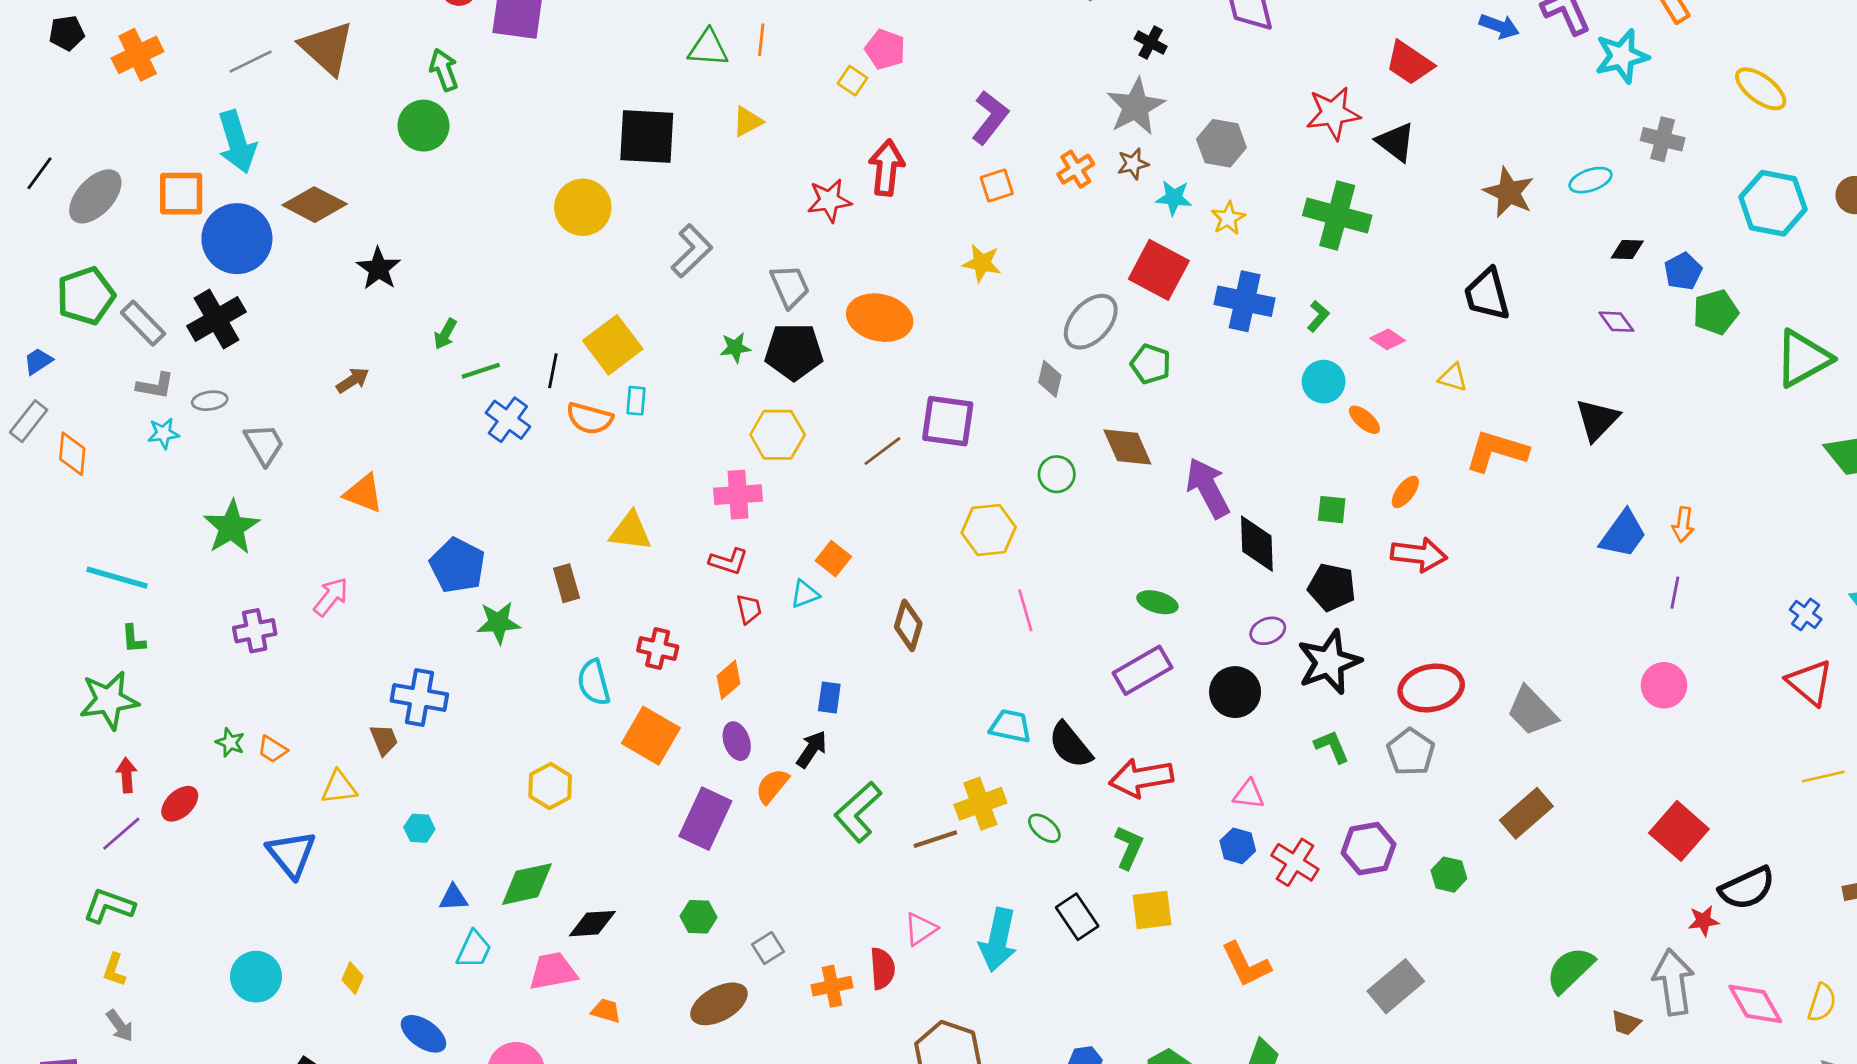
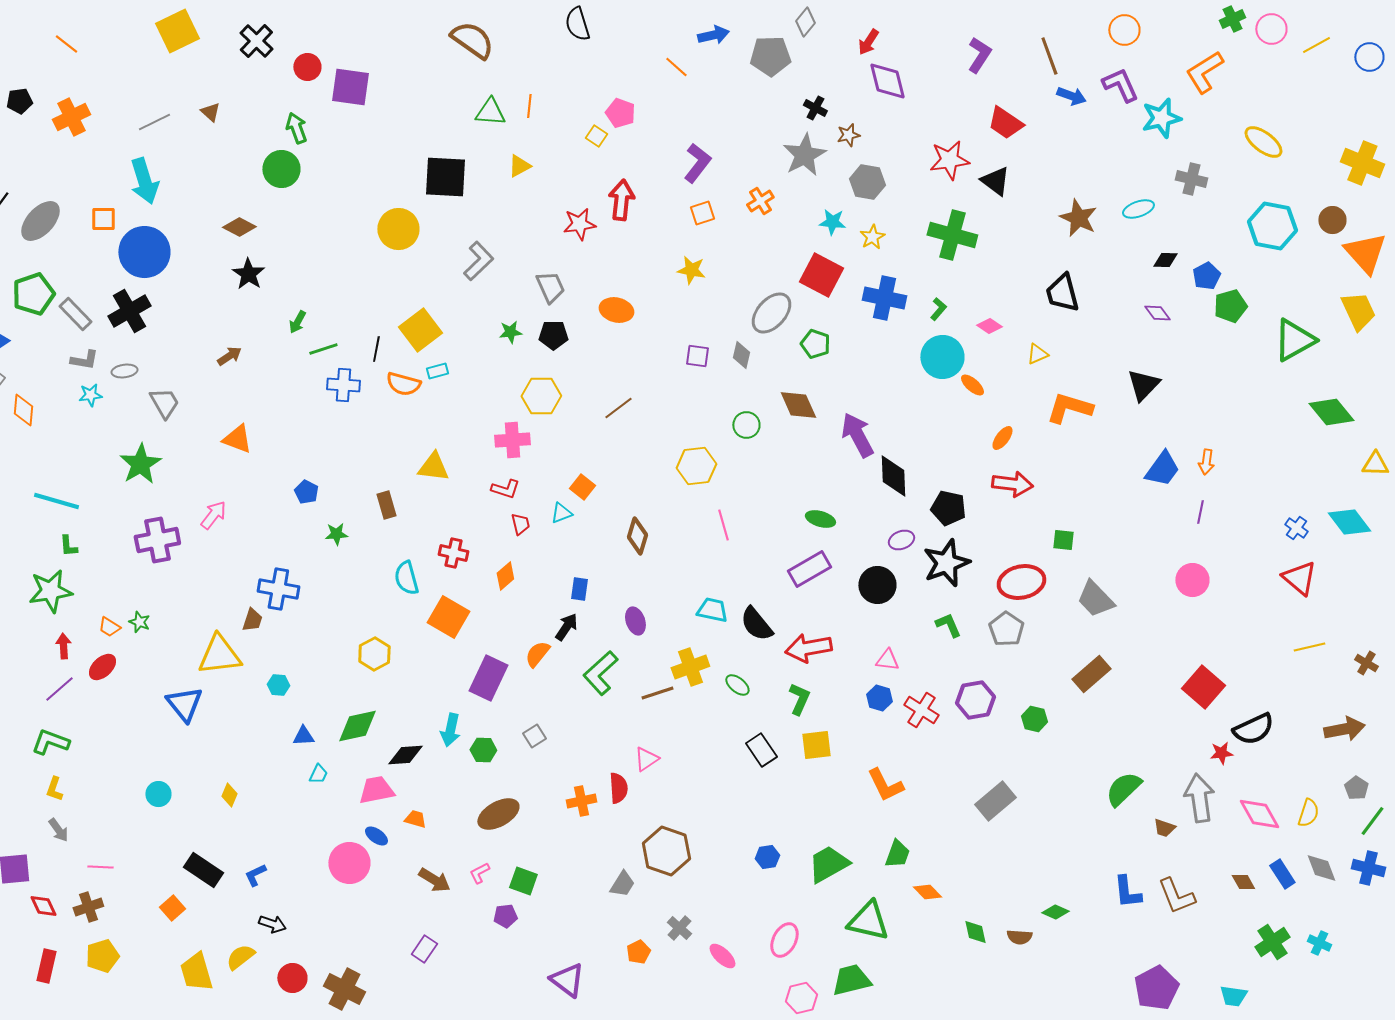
brown triangle: (327, 48) -> (210, 112), size x0.5
brown star: (1133, 164) -> (848, 135), moved
orange square: (181, 194) -> (103, 219), size x0.7
brown diamond: (315, 205) -> (239, 227), moved, size x0.7
orange ellipse: (880, 318) -> (616, 310), size x0.7
black pentagon: (794, 352) -> (553, 335), size x0.7
yellow triangle: (1453, 378) -> (1037, 354), turned -40
cyan circle: (1324, 382) -> (942, 357), size x1.4
cyan rectangle: (636, 401) -> (437, 371), turned 70
blue cross: (508, 420) -> (343, 385), turned -32
purple square: (948, 421) -> (697, 356), moved, size x0.6
green square: (1332, 510) -> (1063, 540), moved
blue pentagon: (458, 565) -> (306, 492), size x0.6
green star: (498, 623) -> (336, 534), size x0.7
purple cross: (255, 631) -> (157, 540), size x1.4
brown trapezoid: (384, 740) -> (252, 620), turned 40
purple ellipse: (737, 741) -> (635, 621), moved
orange trapezoid: (272, 749) -> (109, 627), moved
yellow triangle: (339, 787) -> (219, 655), size x1.6
cyan arrow: (998, 940) -> (450, 730), moved, size x0.7
gray square: (768, 948) -> (534, 736), moved
cyan trapezoid: (474, 949) -> (318, 774), size x0.7
cyan circle: (256, 977) -> (158, 794), size x0.7
blue ellipse: (423, 1034) -> (376, 836), moved, size x0.7

